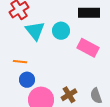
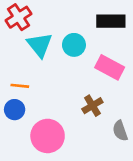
blue circle: (27, 80) -> (15, 110), moved
brown cross: (69, 95) -> (92, 106), moved

